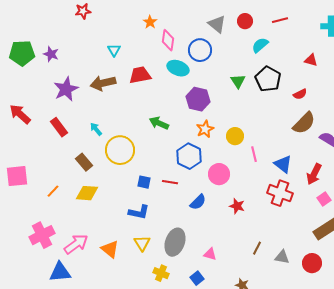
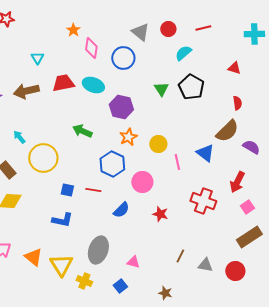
cyan ellipse: (178, 68) -> (93, 85), moved
red semicircle: (300, 94) -> (237, 103), moved, turned -72
blue triangle: (283, 164) -> (205, 153), moved
yellow triangle: (142, 243) -> (61, 265), moved, size x1.4

